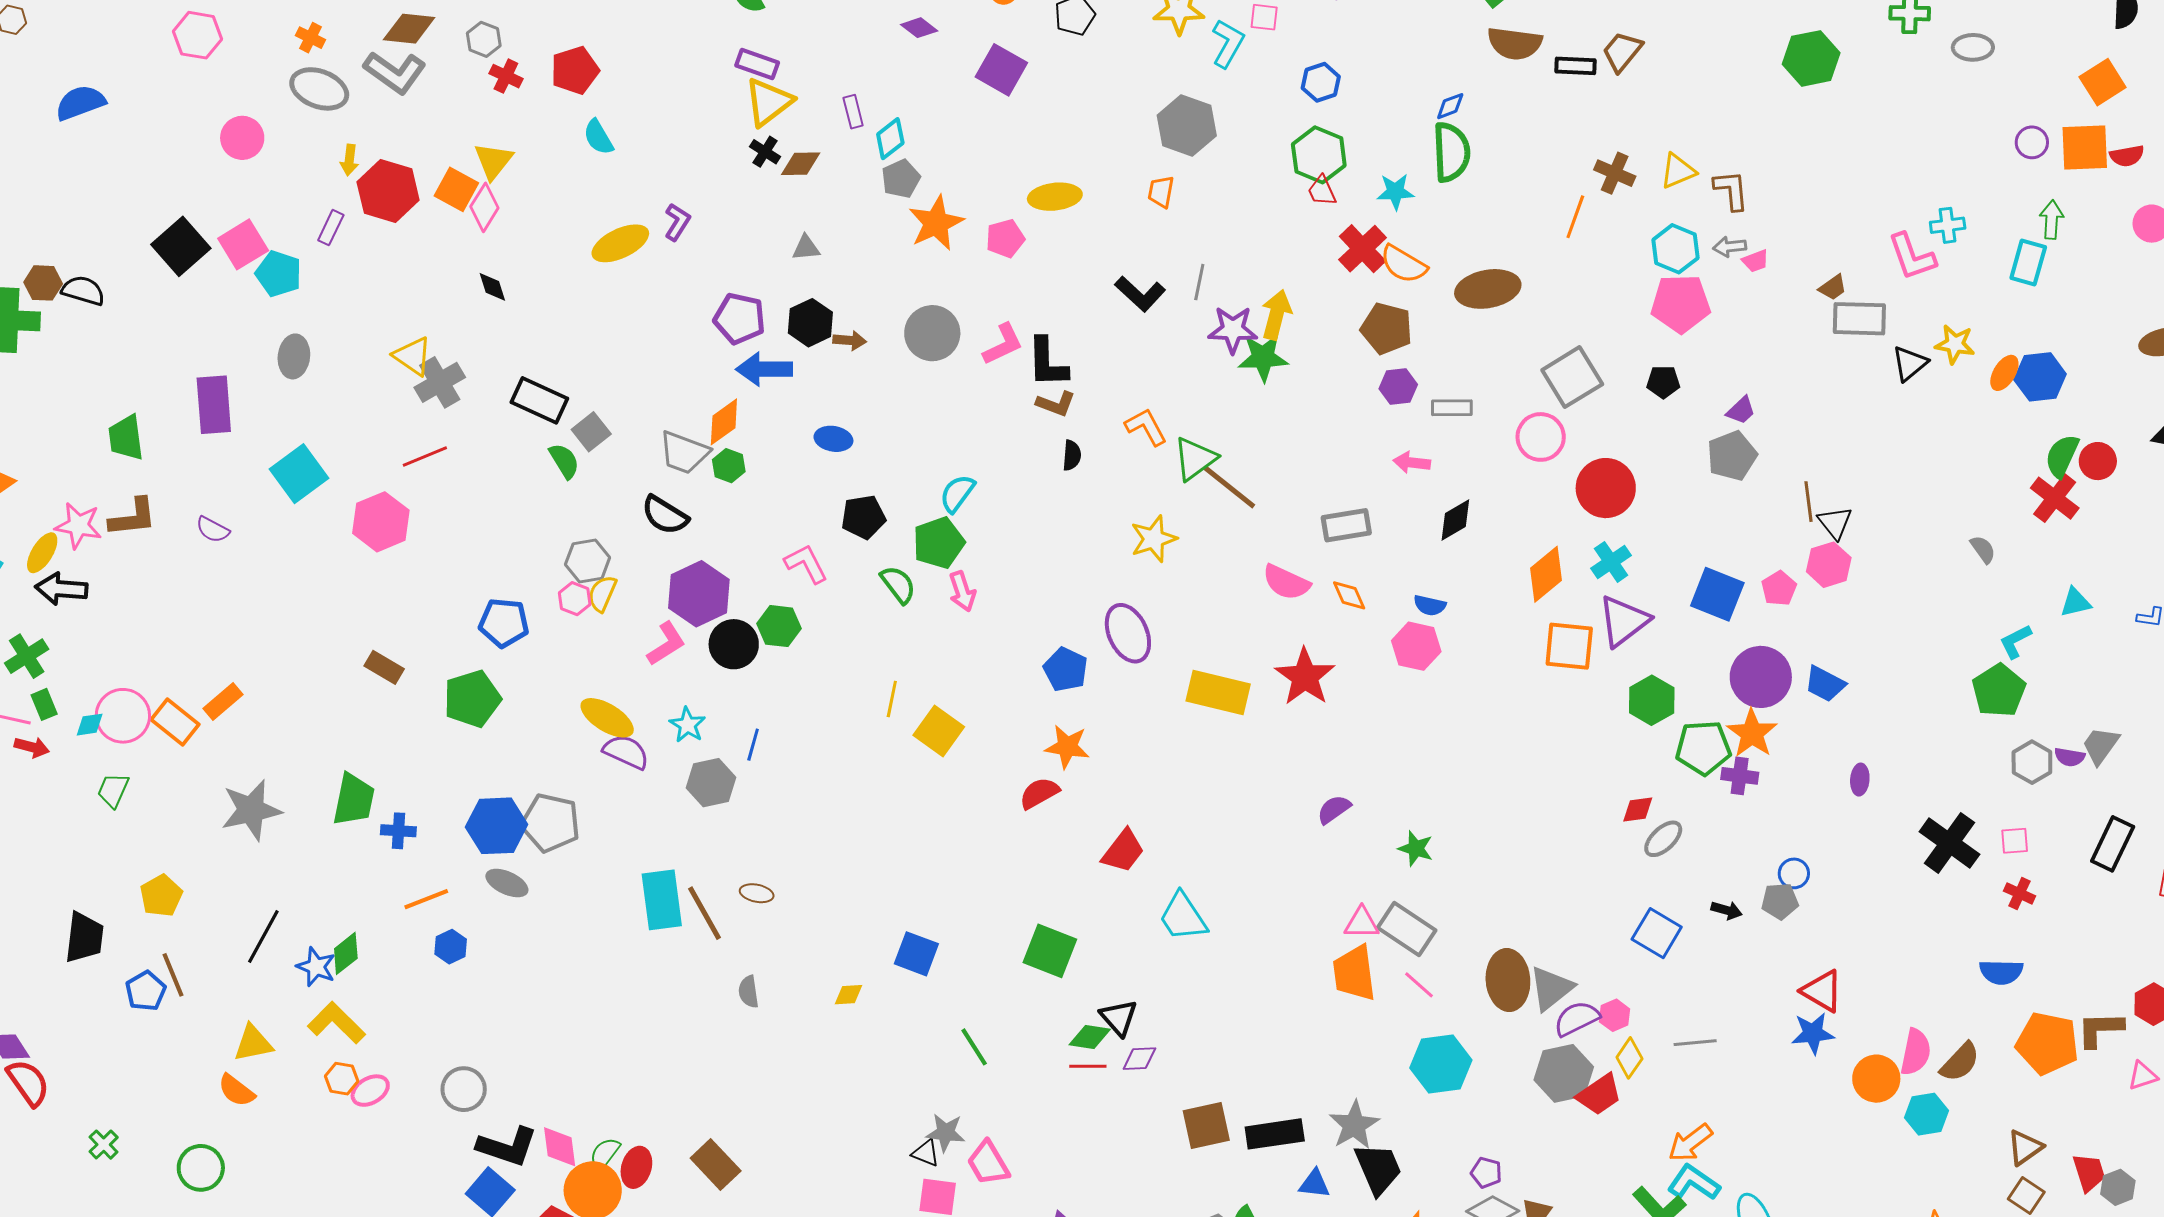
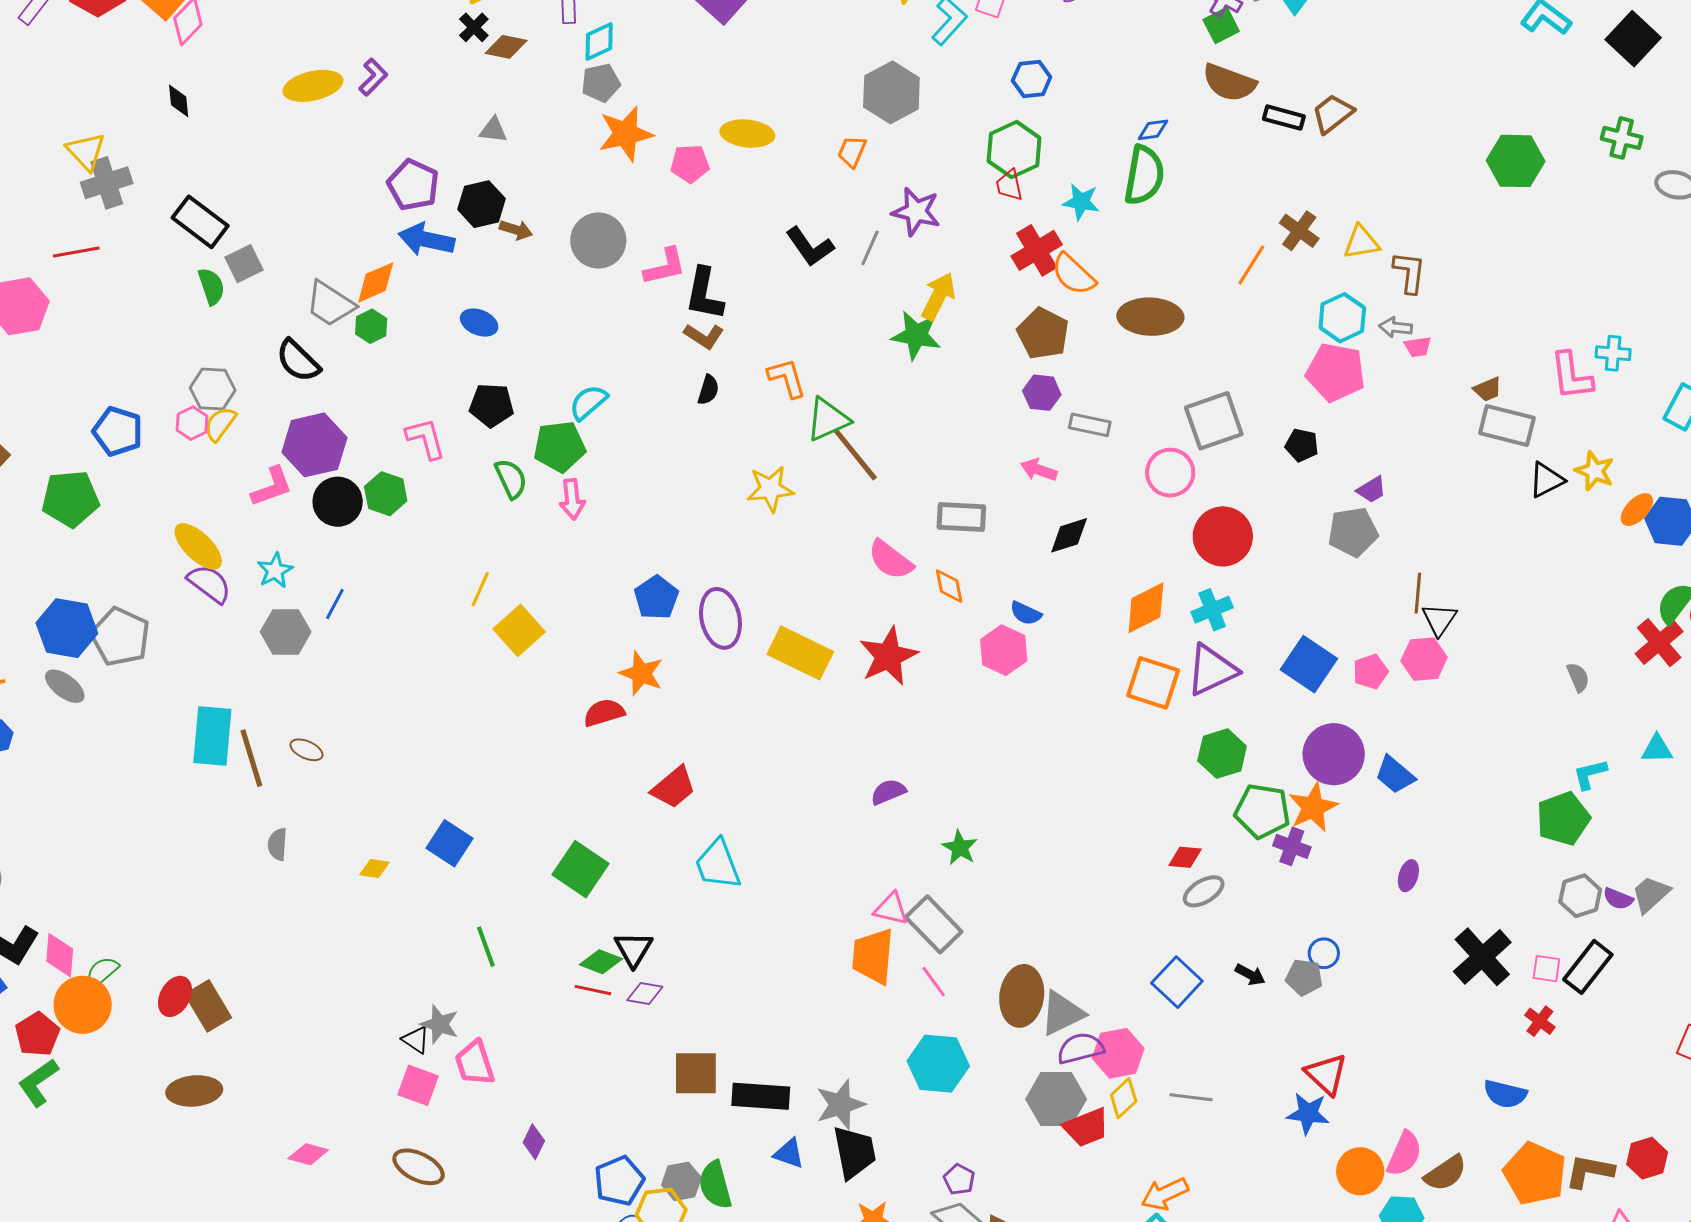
purple star: (1233, 330) -> (916, 212), moved
purple ellipse: (1128, 633) -> (720, 618), moved
black rectangle: (2113, 844) -> (1588, 967), moved
pink hexagon: (1615, 1015) -> (1118, 1053), size x1.6
red ellipse: (636, 1167) -> (175, 996), moved

